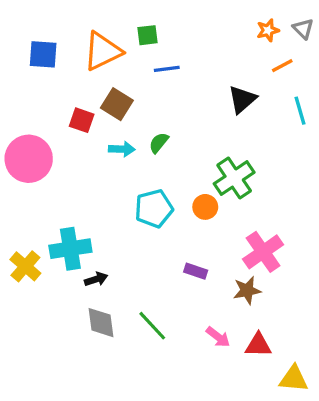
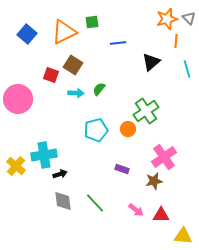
orange star: (268, 30) -> (167, 19), size x1.5
blue square: (43, 54) -> (27, 34), turned 36
orange line: (282, 66) -> (176, 41), turned -56
blue line: (167, 69) -> (118, 43), moved

